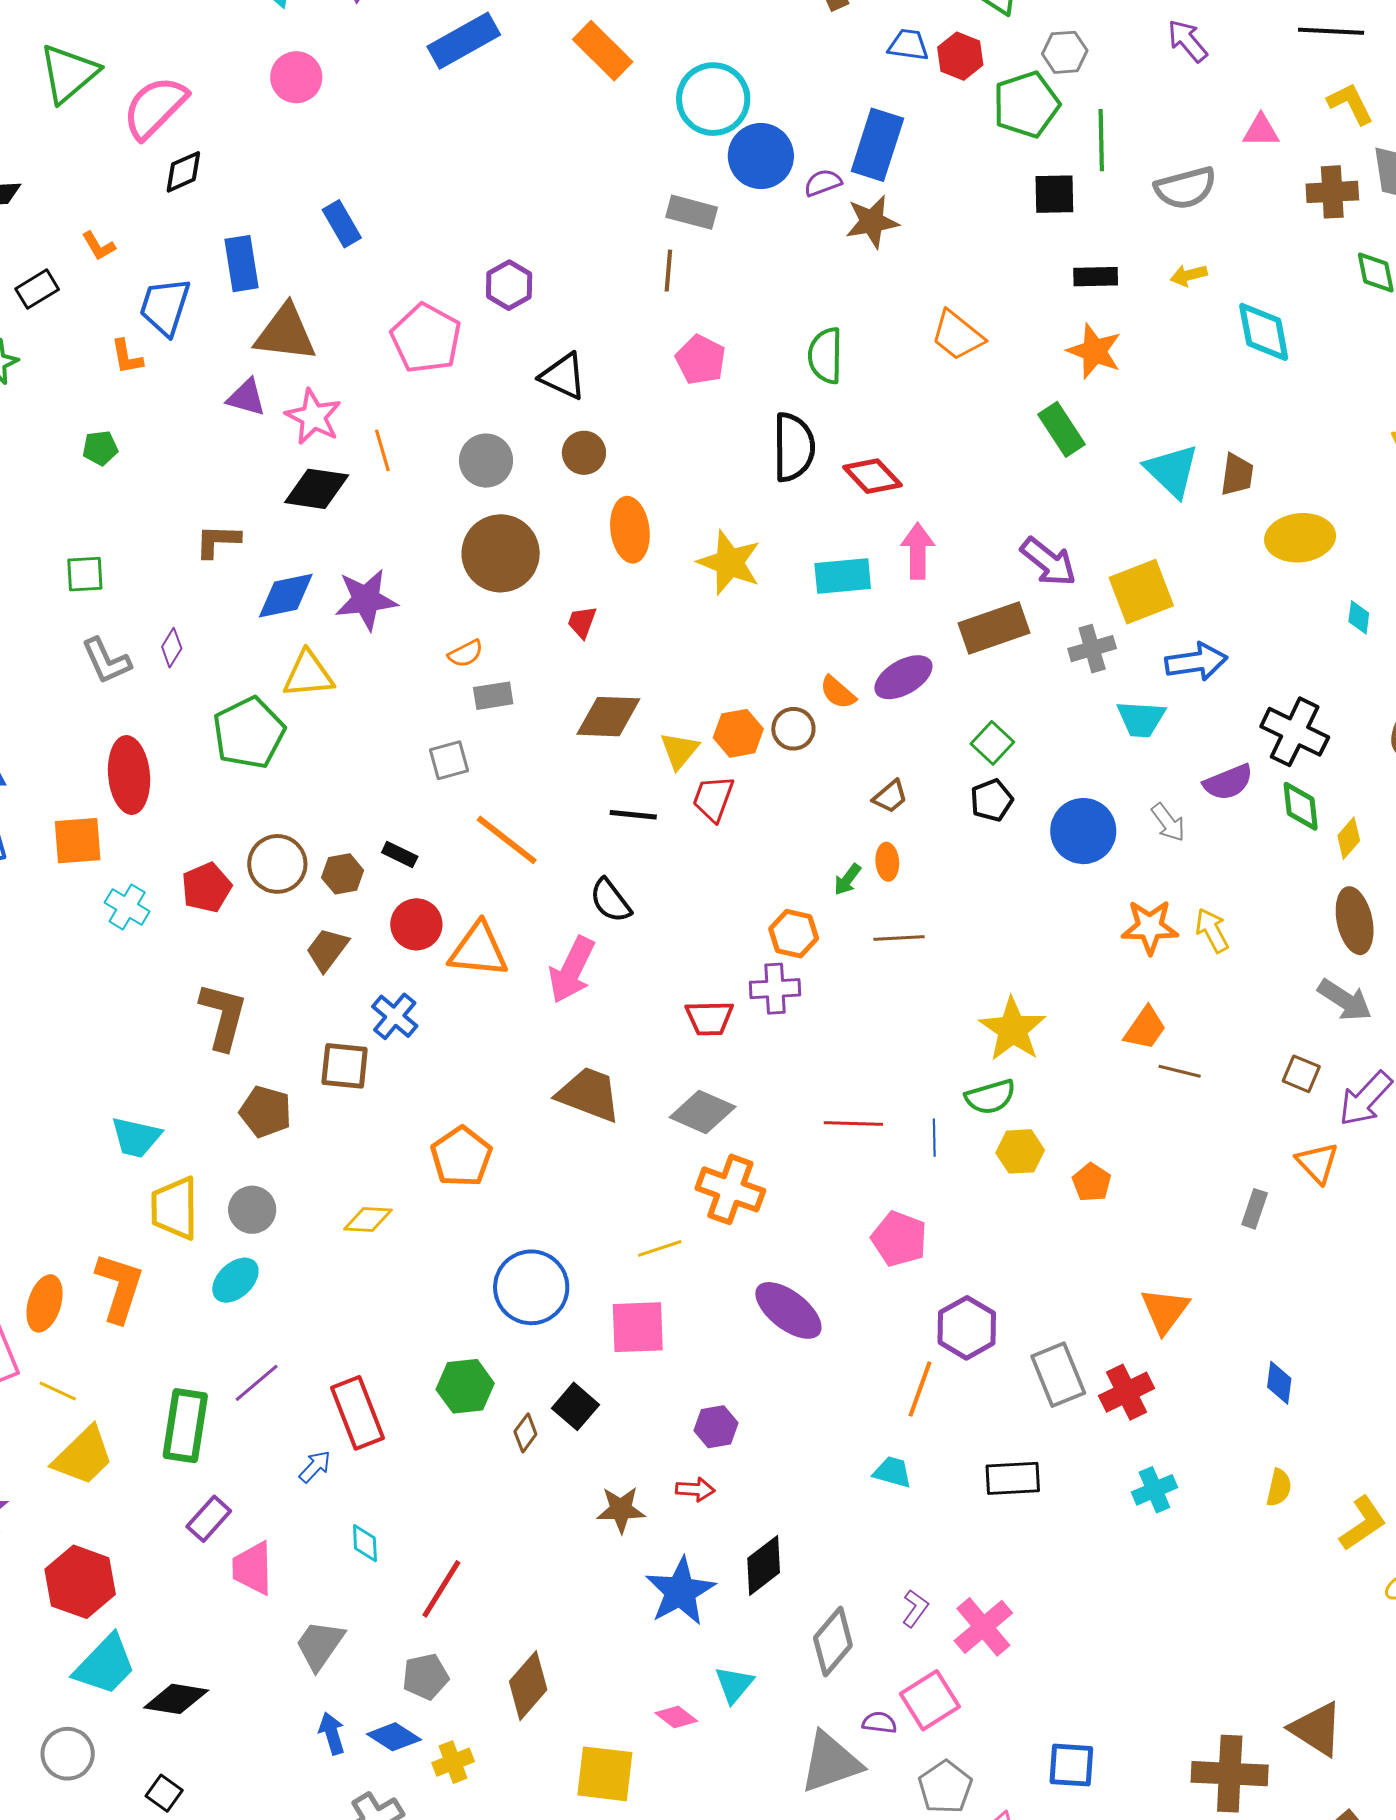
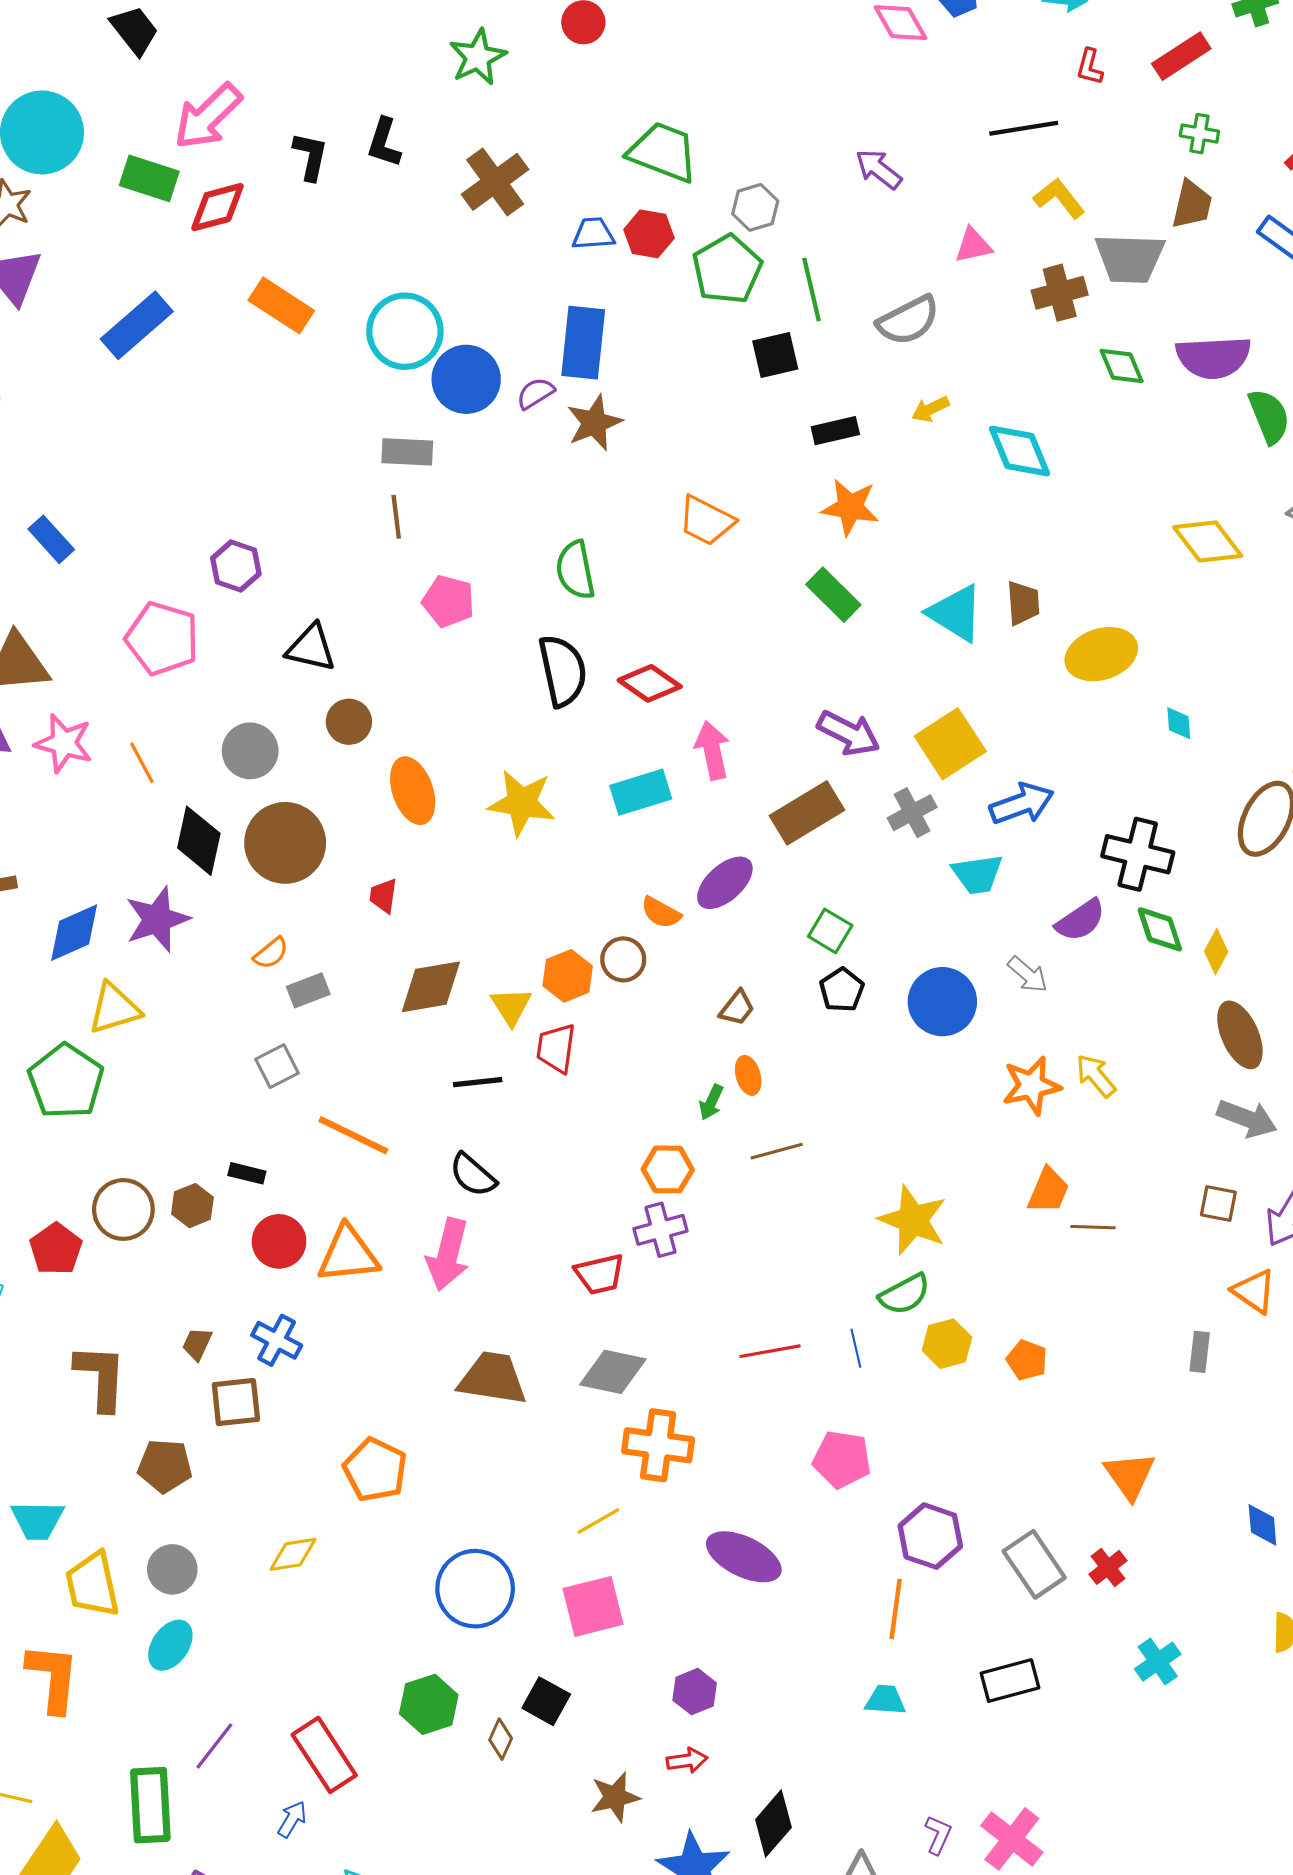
black diamond: (317, 489) -> (199, 841), moved, turned -74
brown trapezoid: (327, 950) -> (197, 1344), moved, size x0.7
red cross: (1126, 1392) -> (1108, 1567), size x0.7

